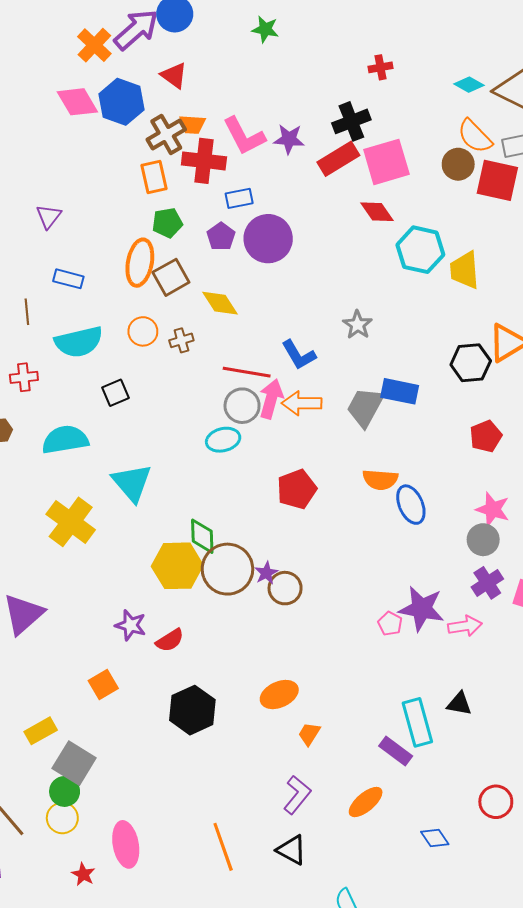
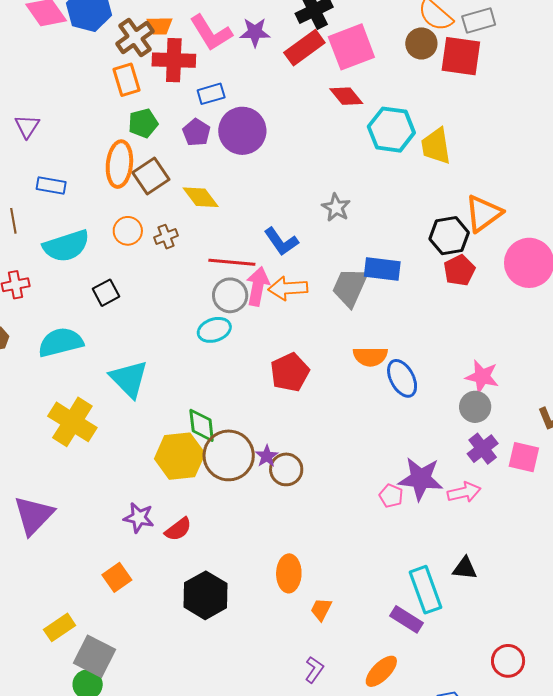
red pentagon: (486, 436) -> (459, 270), moved
orange ellipse: (279, 695) -> (289, 573), turned -60
purple L-shape: (297, 795) -> (314, 670), size x0.7

